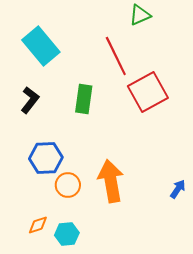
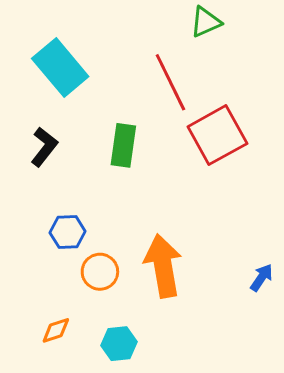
blue hexagon: (46, 158) -> (68, 232), size x0.7
cyan hexagon: (67, 234) -> (119, 344), moved

